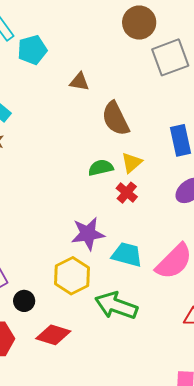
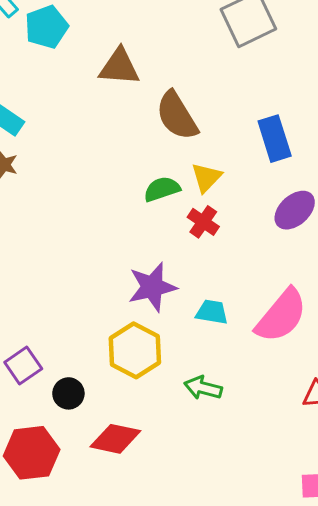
brown triangle: (79, 82) -> (119, 67), size x1.4
cyan trapezoid: (127, 255) -> (212, 312), size x0.7
green arrow: (116, 306) -> (203, 388), size x0.6

